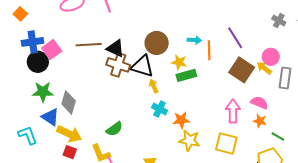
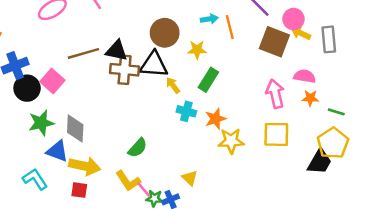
pink square: (52, 50) -> (52, 81), moved
pink circle: (271, 57) -> (293, 19), moved
green rectangle: (186, 75) -> (208, 80), moved, turned -30
red square: (70, 152) -> (79, 190), moved

